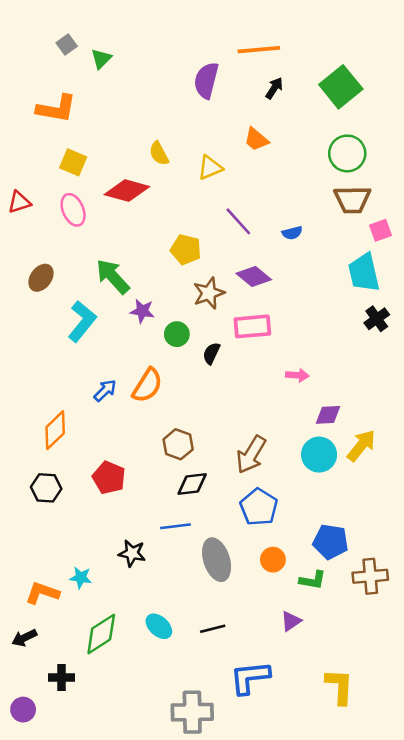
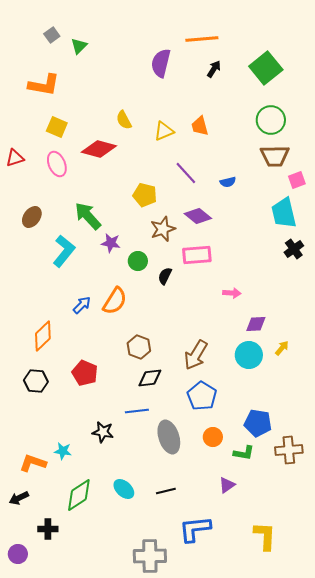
orange trapezoid: (256, 139) -> (200, 126), moved, turned 35
yellow arrow: (361, 446) -> (282, 348), size x0.6

